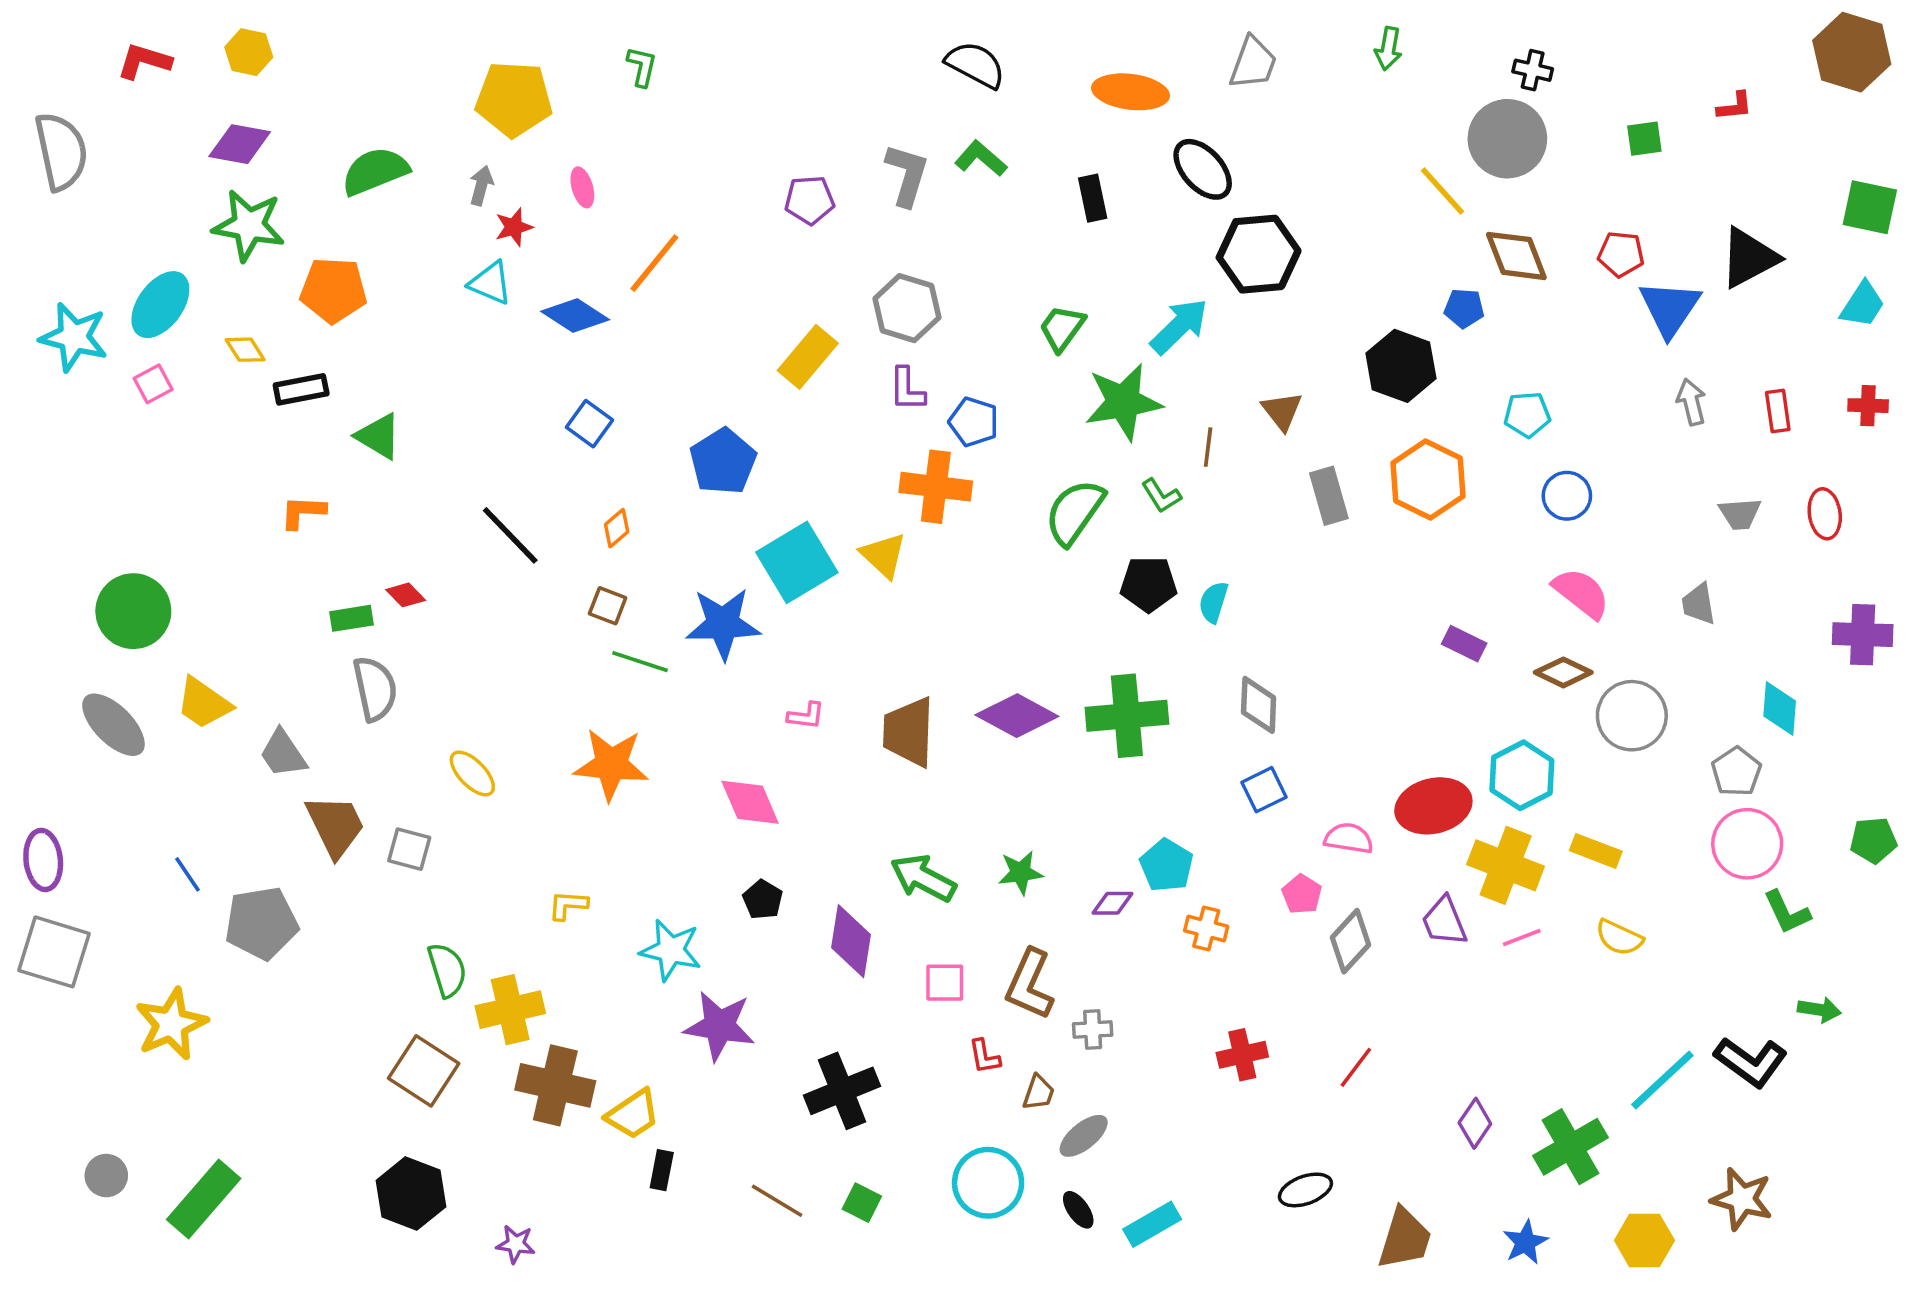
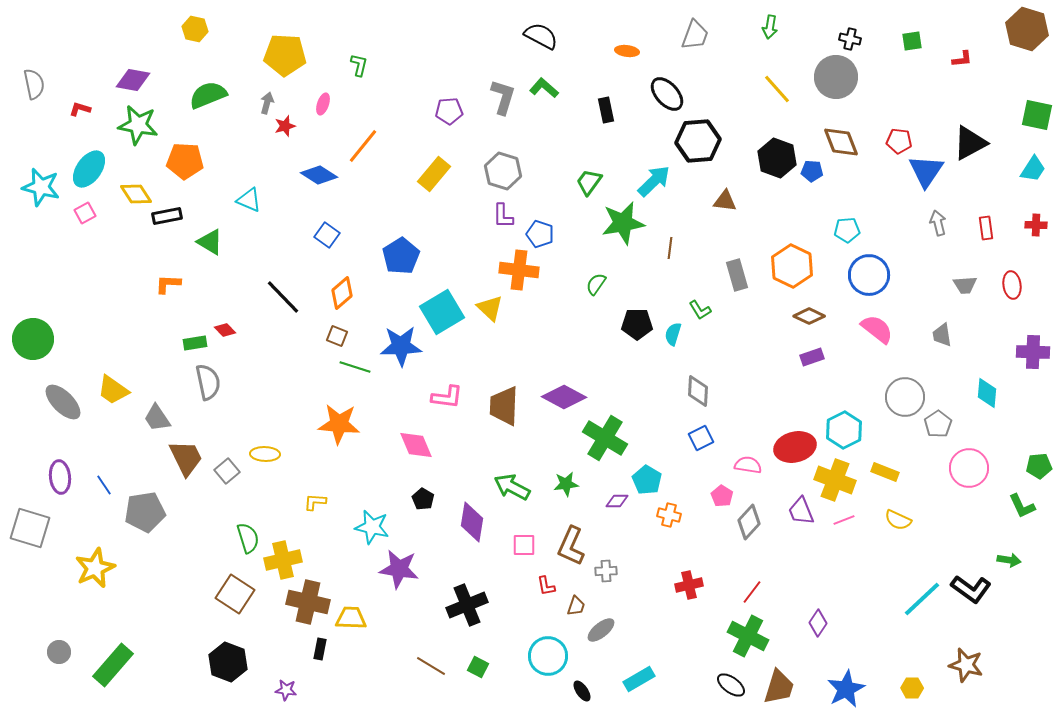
yellow hexagon: (249, 52) -> (195, 29), moved
red L-shape: (144, 61) -> (80, 109), moved, size x0.7
green L-shape: (642, 67) -> (359, 65), moved
orange ellipse: (1131, 92) -> (627, 51), size x0.6
green square: (1644, 139) -> (912, 41), moved
gray semicircle: (61, 151) -> (34, 84), size x0.7
pink ellipse: (582, 187) -> (323, 104), turned 35
yellow line: (1442, 191) -> (777, 89), moved
cyan triangle: (490, 283) -> (249, 200), moved
yellow diamond: (245, 350) -> (136, 194), size x1.4
yellow rectangle: (808, 357) -> (434, 174), moved
black hexagon: (1401, 366) -> (777, 158), moved
brown triangle: (1282, 411) -> (725, 201), moved, turned -45
green L-shape: (1161, 496) -> (700, 310), moved
blue circle: (1567, 496) -> (869, 275), size x1.5
green semicircle: (1075, 512) -> (596, 284), size x0.6
orange diamond: (617, 528) -> (342, 293), size x1.5
green circle: (133, 611) -> (33, 339), moved
purple rectangle: (1464, 644) -> (812, 357), turned -45
brown diamond: (1563, 672) -> (809, 316), moved
pink L-shape: (806, 716) -> (447, 397), size x1.5
green cross: (1127, 716) -> (605, 438), moved, turned 36
gray pentagon: (1736, 772) -> (938, 424), moved
yellow ellipse: (472, 773) -> (265, 454), moved, turned -44
gray square: (409, 849) -> (227, 471), turned 35
purple ellipse: (43, 860) -> (60, 477), moved
green L-shape: (1787, 912) -> (1022, 506), moved
yellow trapezoid: (633, 1114) -> (351, 618), turned -144
green cross: (1570, 1147) -> (748, 636), moved, turned -33
black rectangle: (662, 1170) -> (320, 649), moved
black ellipse: (1305, 1190) -> (731, 685), moved, turned 56
black ellipse: (1078, 1210) -> (582, 691), moved
yellow hexagon: (1644, 1240) -> (912, 688), size x0.7
blue star: (1525, 1242) -> (846, 689), size x1.5

